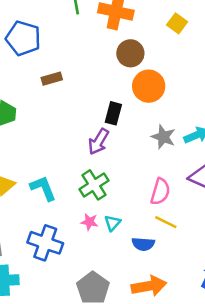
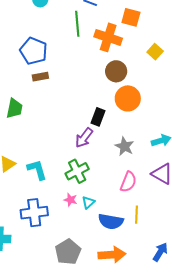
brown rectangle: (52, 79) -> (40, 77), moved
gray star: (163, 137) -> (124, 146), moved
yellow line: (166, 222) -> (136, 215), moved, turned 60
blue cross: (45, 243) -> (34, 213), turned -32
blue semicircle: (143, 244) -> (111, 221), size x1.4

